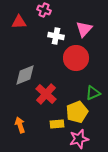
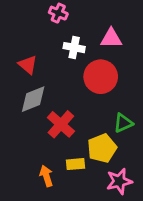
red triangle: (19, 22) -> (28, 65), moved, turned 42
pink triangle: (84, 29) -> (111, 38), turned 48
orange arrow: (20, 125) -> (46, 176), moved
pink star: (79, 139) -> (119, 181), moved

